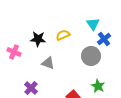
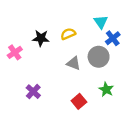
pink cross: (14, 52) -> (15, 52), turned 32
gray triangle: (48, 63) -> (74, 63), moved

